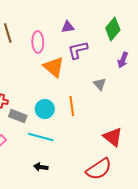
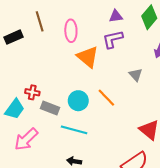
purple triangle: (68, 27) -> (116, 16), moved
orange line: (72, 106) -> (106, 98), turned -36

